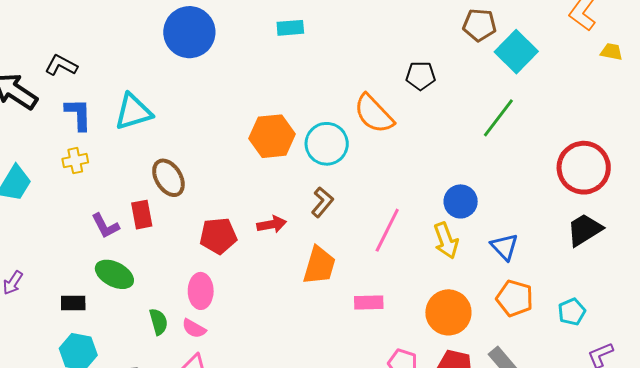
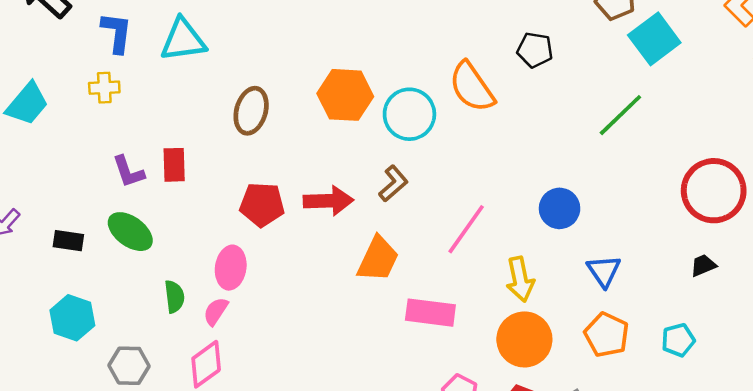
brown ellipse: (168, 178) -> (251, 111), moved, turned 39
red arrow: (272, 224) -> (328, 201), size x1.4
black trapezoid: (585, 230) -> (703, 265), size x0.6
yellow arrow: (446, 240) -> (520, 279), moved
pink rectangle: (369, 302) -> (430, 313), size x1.4
black rectangle: (73, 303) -> (68, 241), moved
cyan pentagon: (572, 312) -> (678, 340), moved
pink semicircle: (194, 328) -> (216, 311), turned 85

